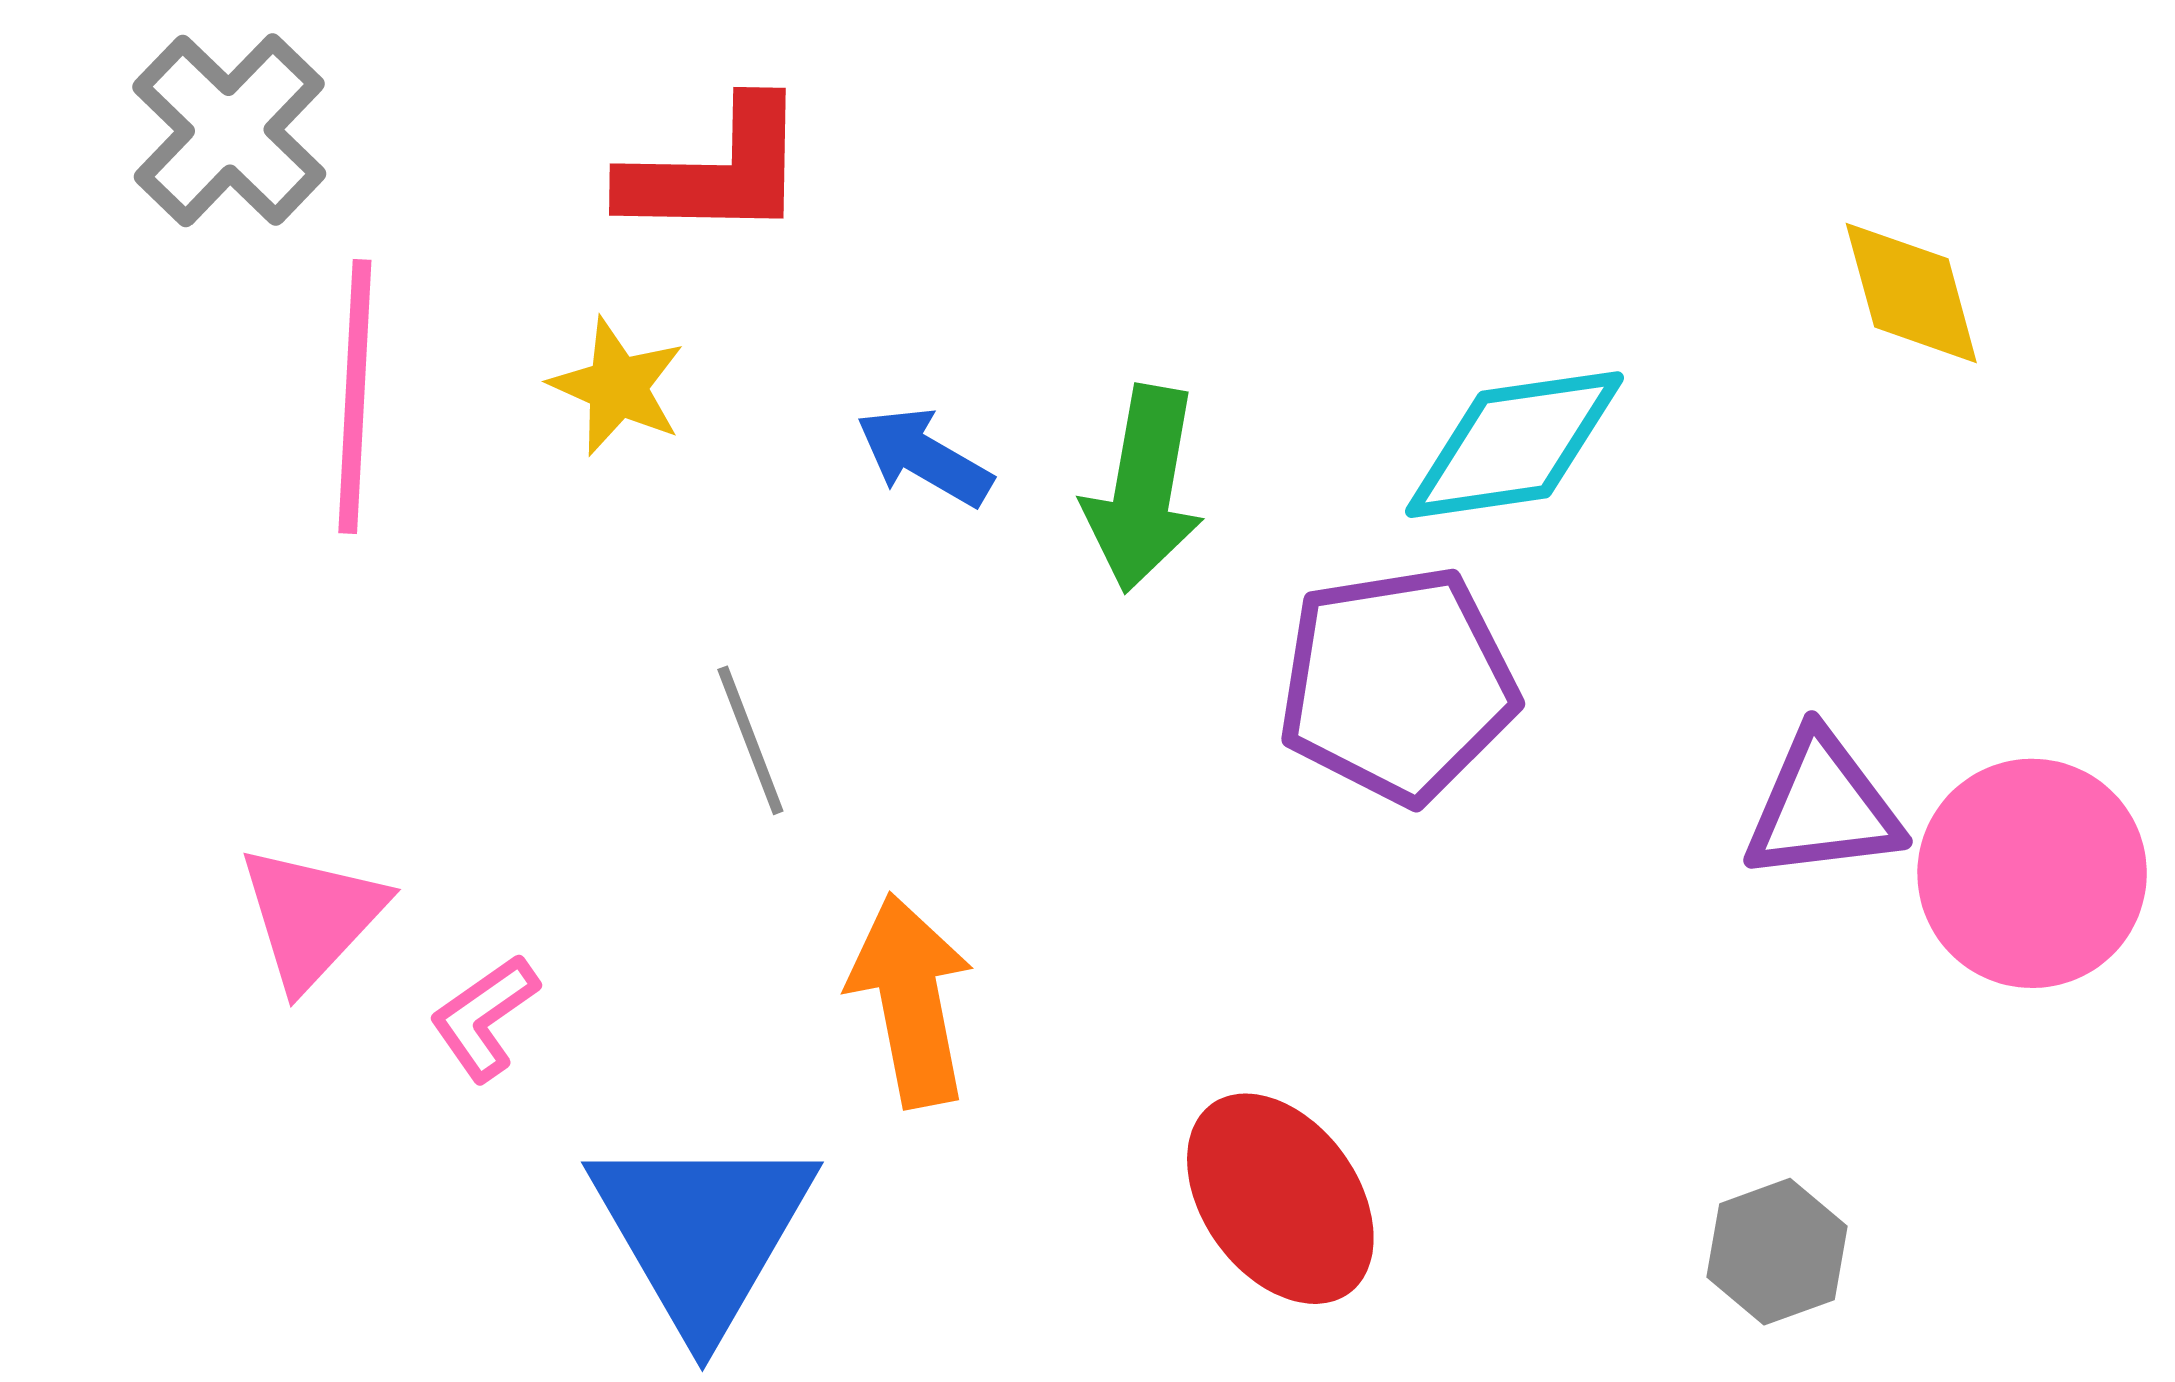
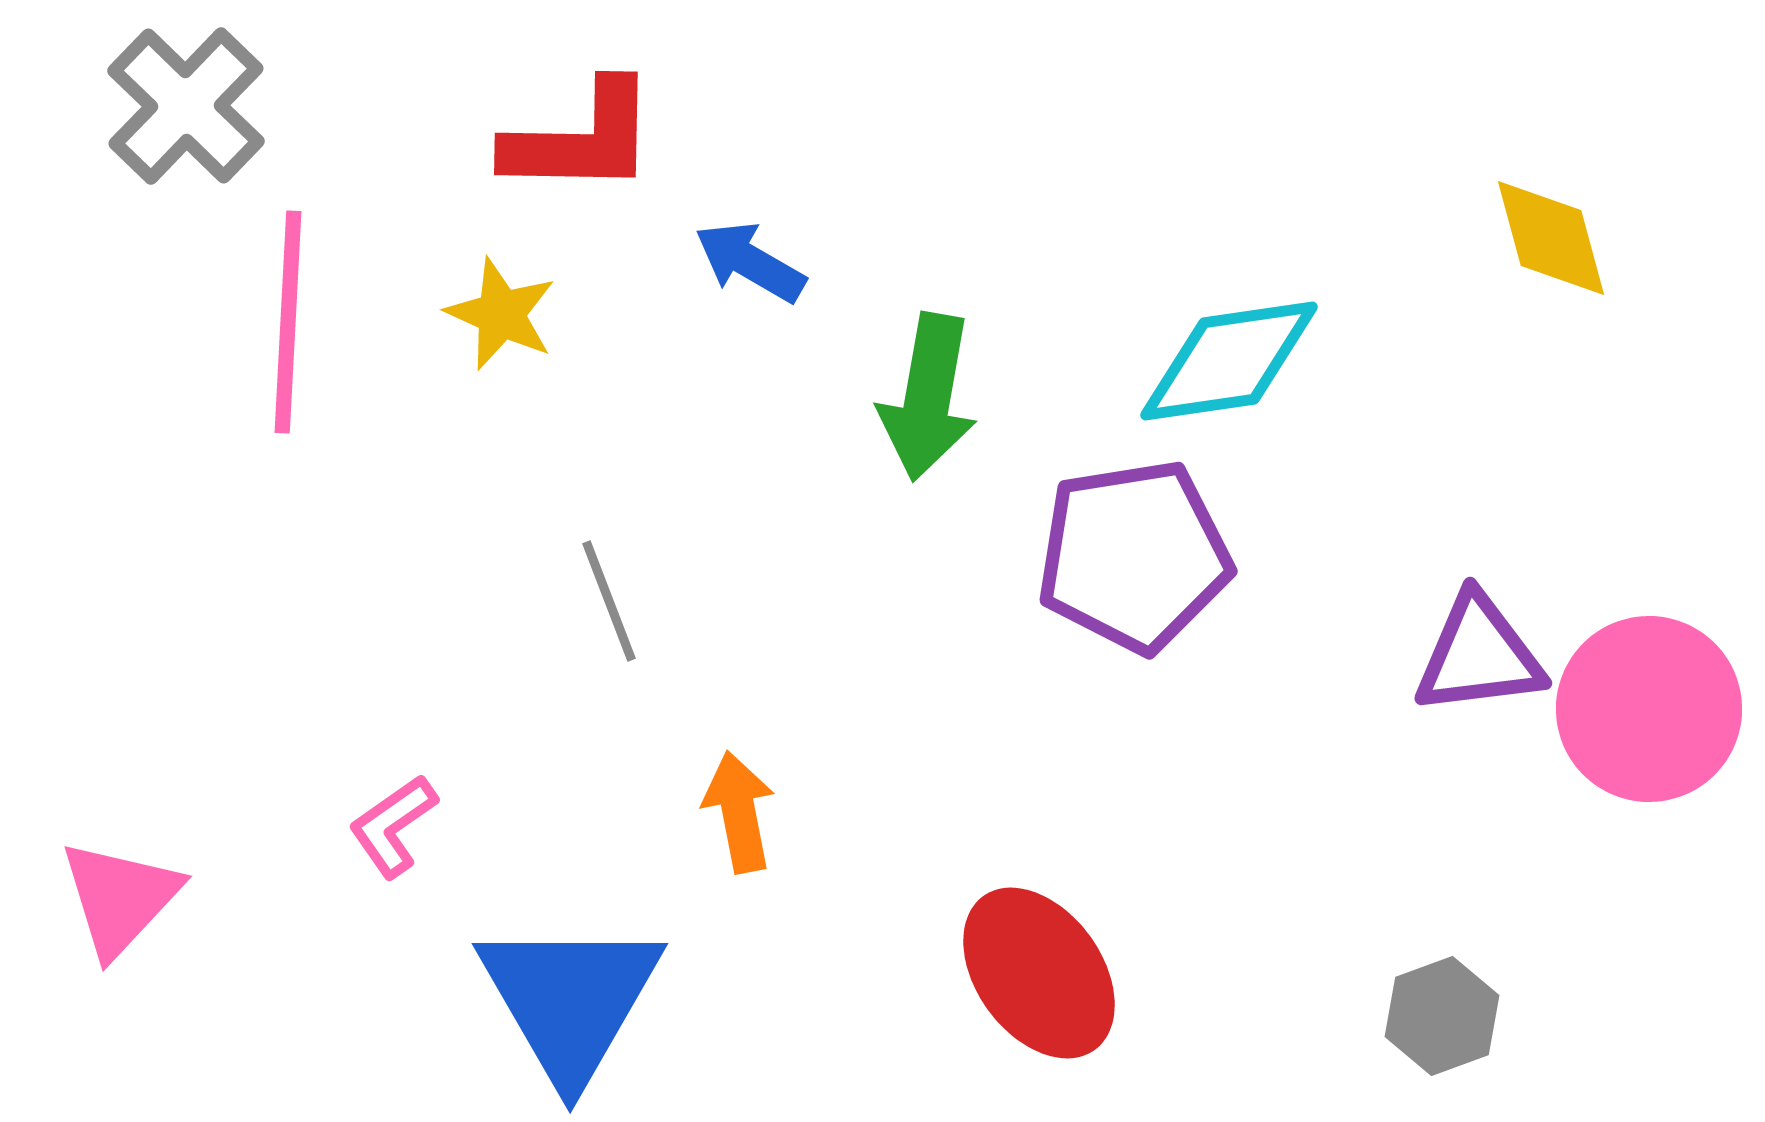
blue arrow: (924, 457) -> (750, 262), moved
pink triangle: (312, 917) -> (120, 898), moved
orange arrow: (911, 1000) -> (739, 812), size x0.7

